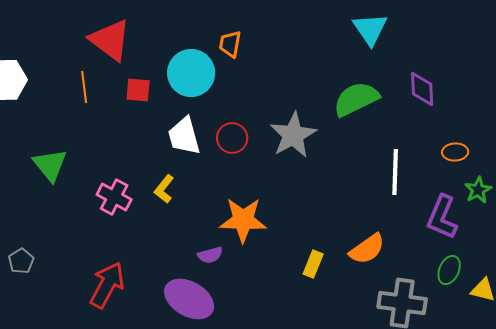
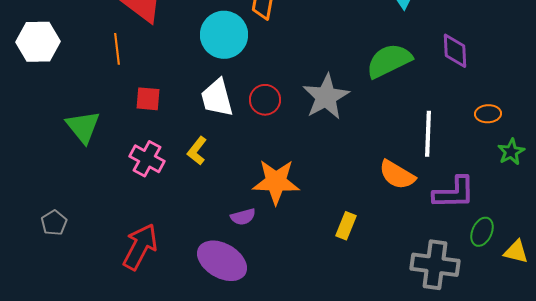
red square: (138, 90) -> (148, 99), moved
purple L-shape: (442, 217) -> (454, 193), moved, turned -114
orange semicircle: (367, 249) -> (397, 175), moved, turned 66

